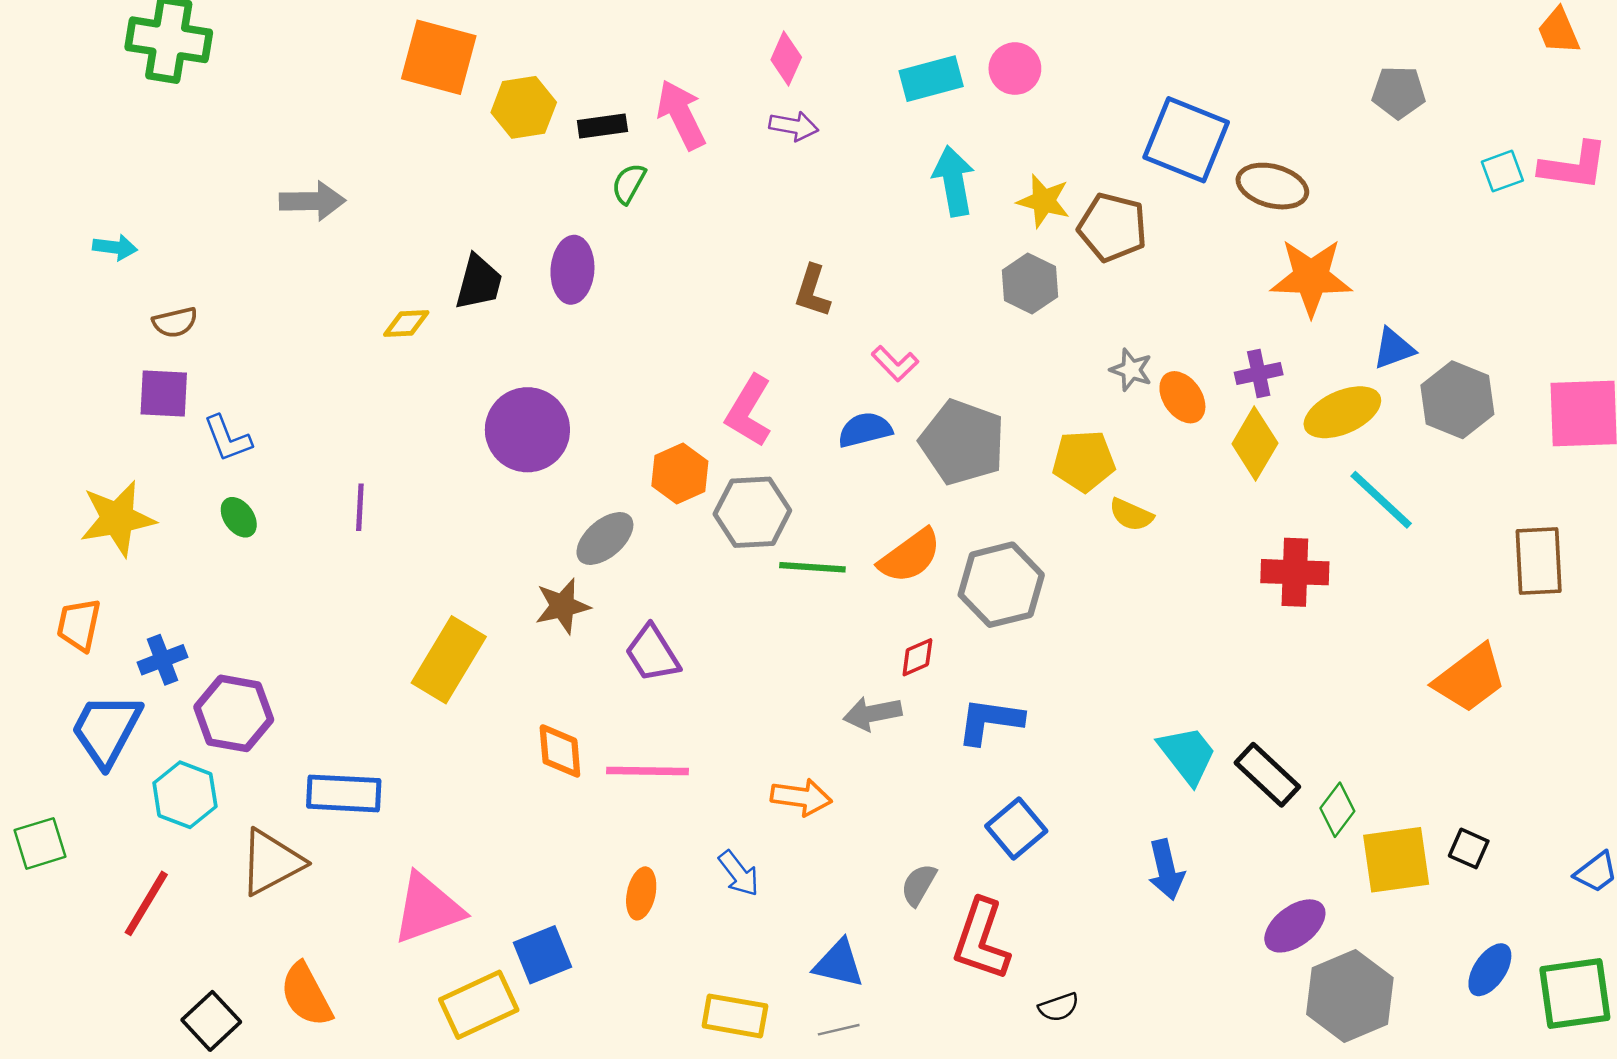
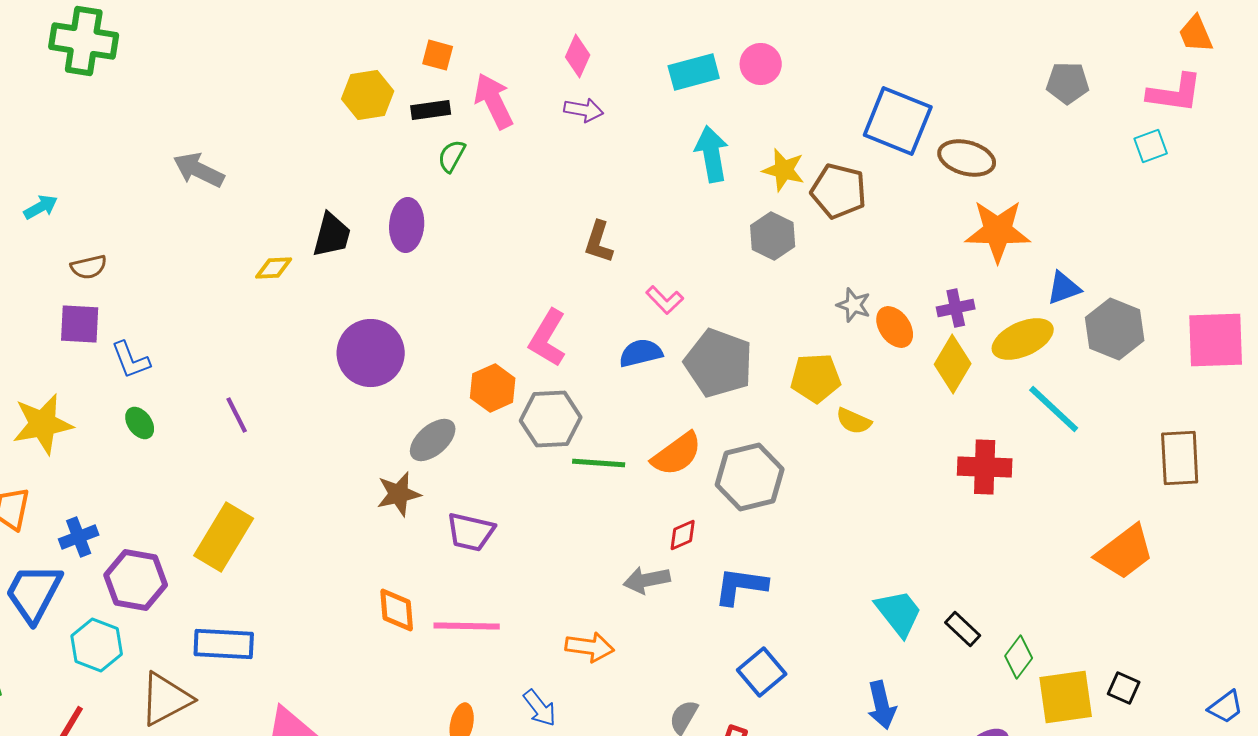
orange square: (439, 57) -> (438, 55), moved, size x0.5
pink L-shape: (1574, 166) -> (1175, 93), moved
gray arrow: (312, 201) -> (199, 170), turned -153
cyan arrow: (115, 247) -> (41, 207), turned -36
purple line: (360, 507) -> (237, 415), turned -30
purple trapezoid: (652, 653) -> (471, 532), turned -45
yellow rectangle: (449, 660) -> (224, 537), moved
black rectangle: (1267, 775) -> (963, 629), size x0.7

